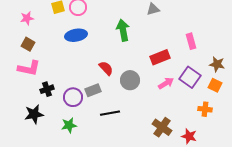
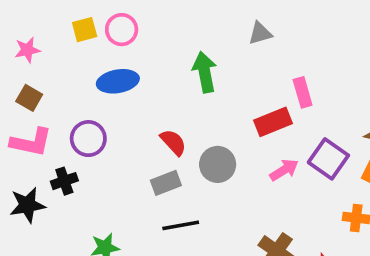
pink rectangle: (191, 41) -> (303, 92), moved
gray rectangle: (93, 90) -> (166, 183), moved
purple circle: (73, 97) -> (88, 139), moved
black star: (34, 114) -> (27, 205), moved

